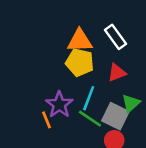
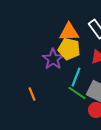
purple star: (59, 105) -> (53, 59), moved
orange line: (47, 120) -> (32, 94), moved

